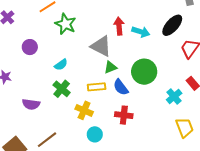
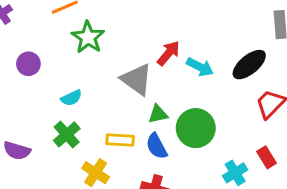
red arrow: (119, 26) -> (168, 53), turned 36
green triangle: (110, 67) -> (158, 114), moved

